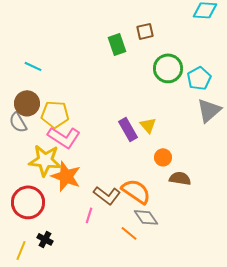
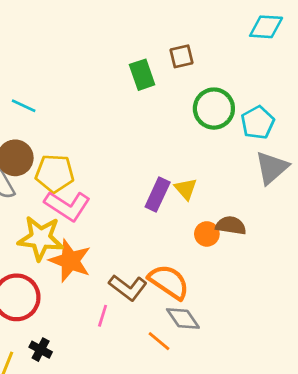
purple rectangle: (128, 129) -> (158, 194), turned 55
brown semicircle: (180, 178) -> (231, 226), moved

